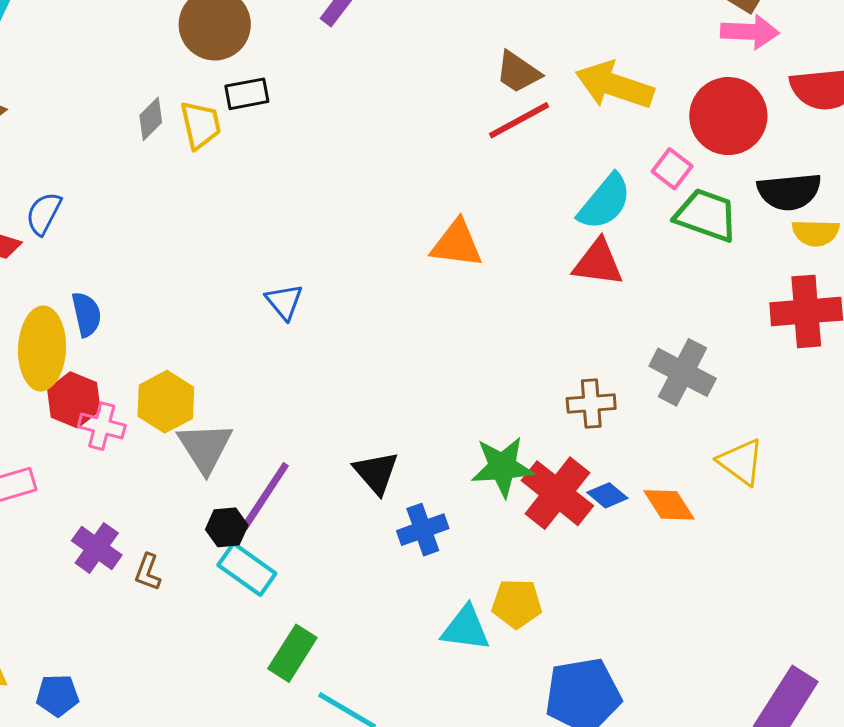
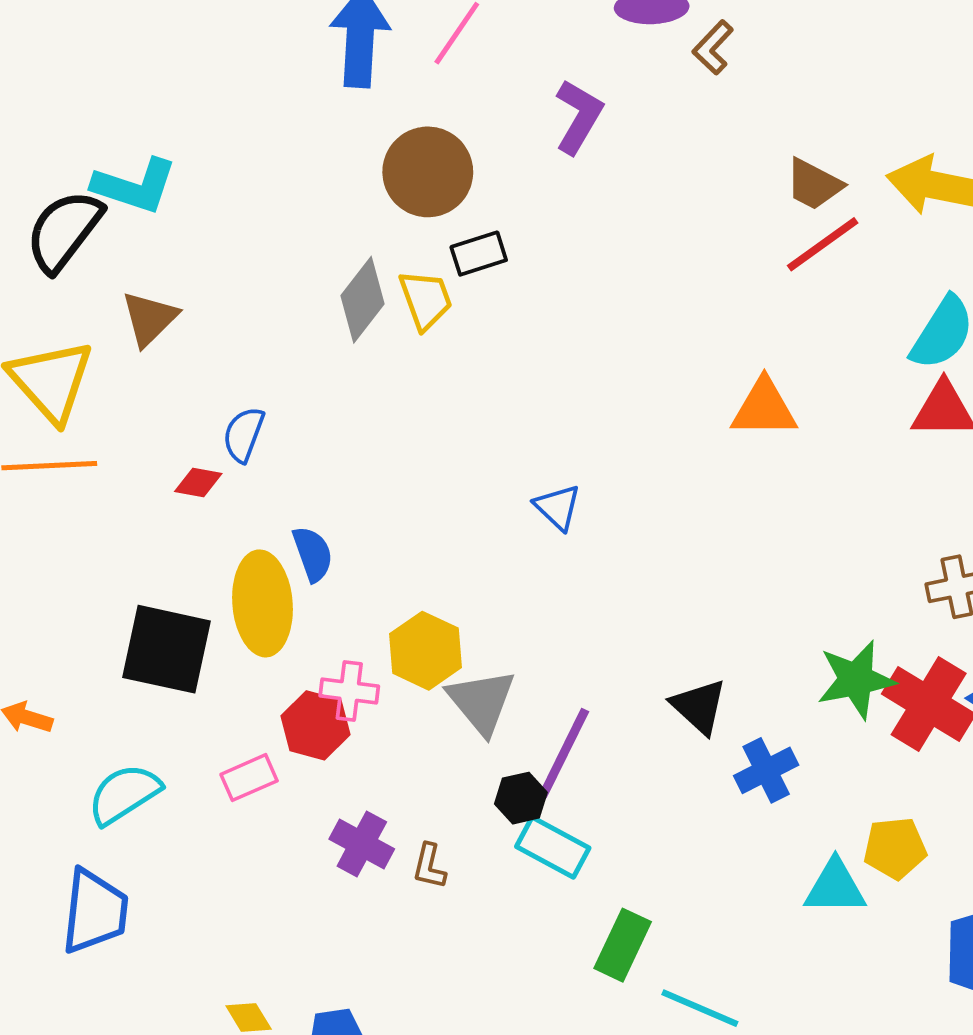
gray diamond: (151, 119) -> (363, 300), size x1.5
red hexagon: (74, 400) -> (315, 725), moved

